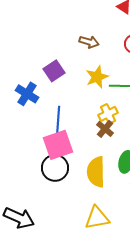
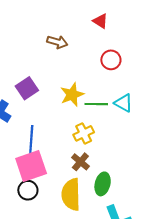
brown arrow: (89, 42) -> (57, 42), moved
brown cross: (105, 129) -> (80, 162), moved
black circle: (55, 168) -> (28, 190), size x0.7

